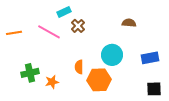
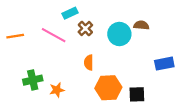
cyan circle: (112, 55) -> (119, 34), moved
orange semicircle: (79, 67) -> (89, 63), moved
black square: (154, 89) -> (137, 94), moved

